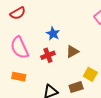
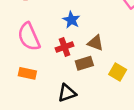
brown triangle: (72, 52) -> (95, 43), turned 48
brown rectangle: (76, 87) -> (84, 63), moved

